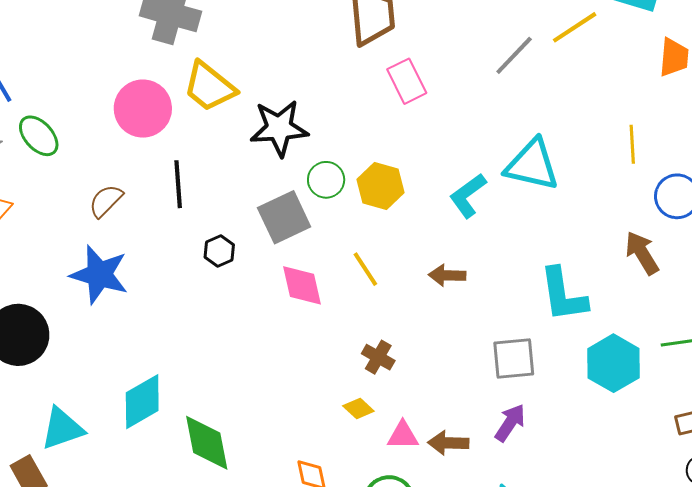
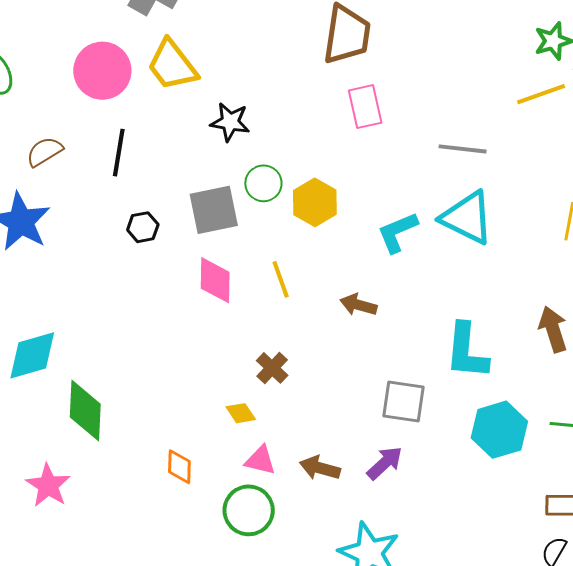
gray line: (514, 55) -> (463, 149), moved, turned 39
black star: (279, 128) -> (230, 122), size x0.7
pink triangle: (403, 435) -> (260, 460), moved

